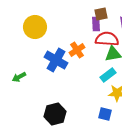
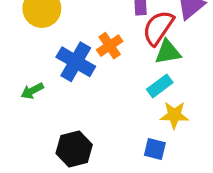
red semicircle: (107, 39) -> (158, 28), turned -60
green arrow: (19, 77) -> (32, 91), moved

